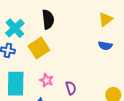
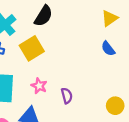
black semicircle: (48, 19) -> (43, 16), turned 36
blue semicircle: (105, 46) -> (108, 49), turned 40

